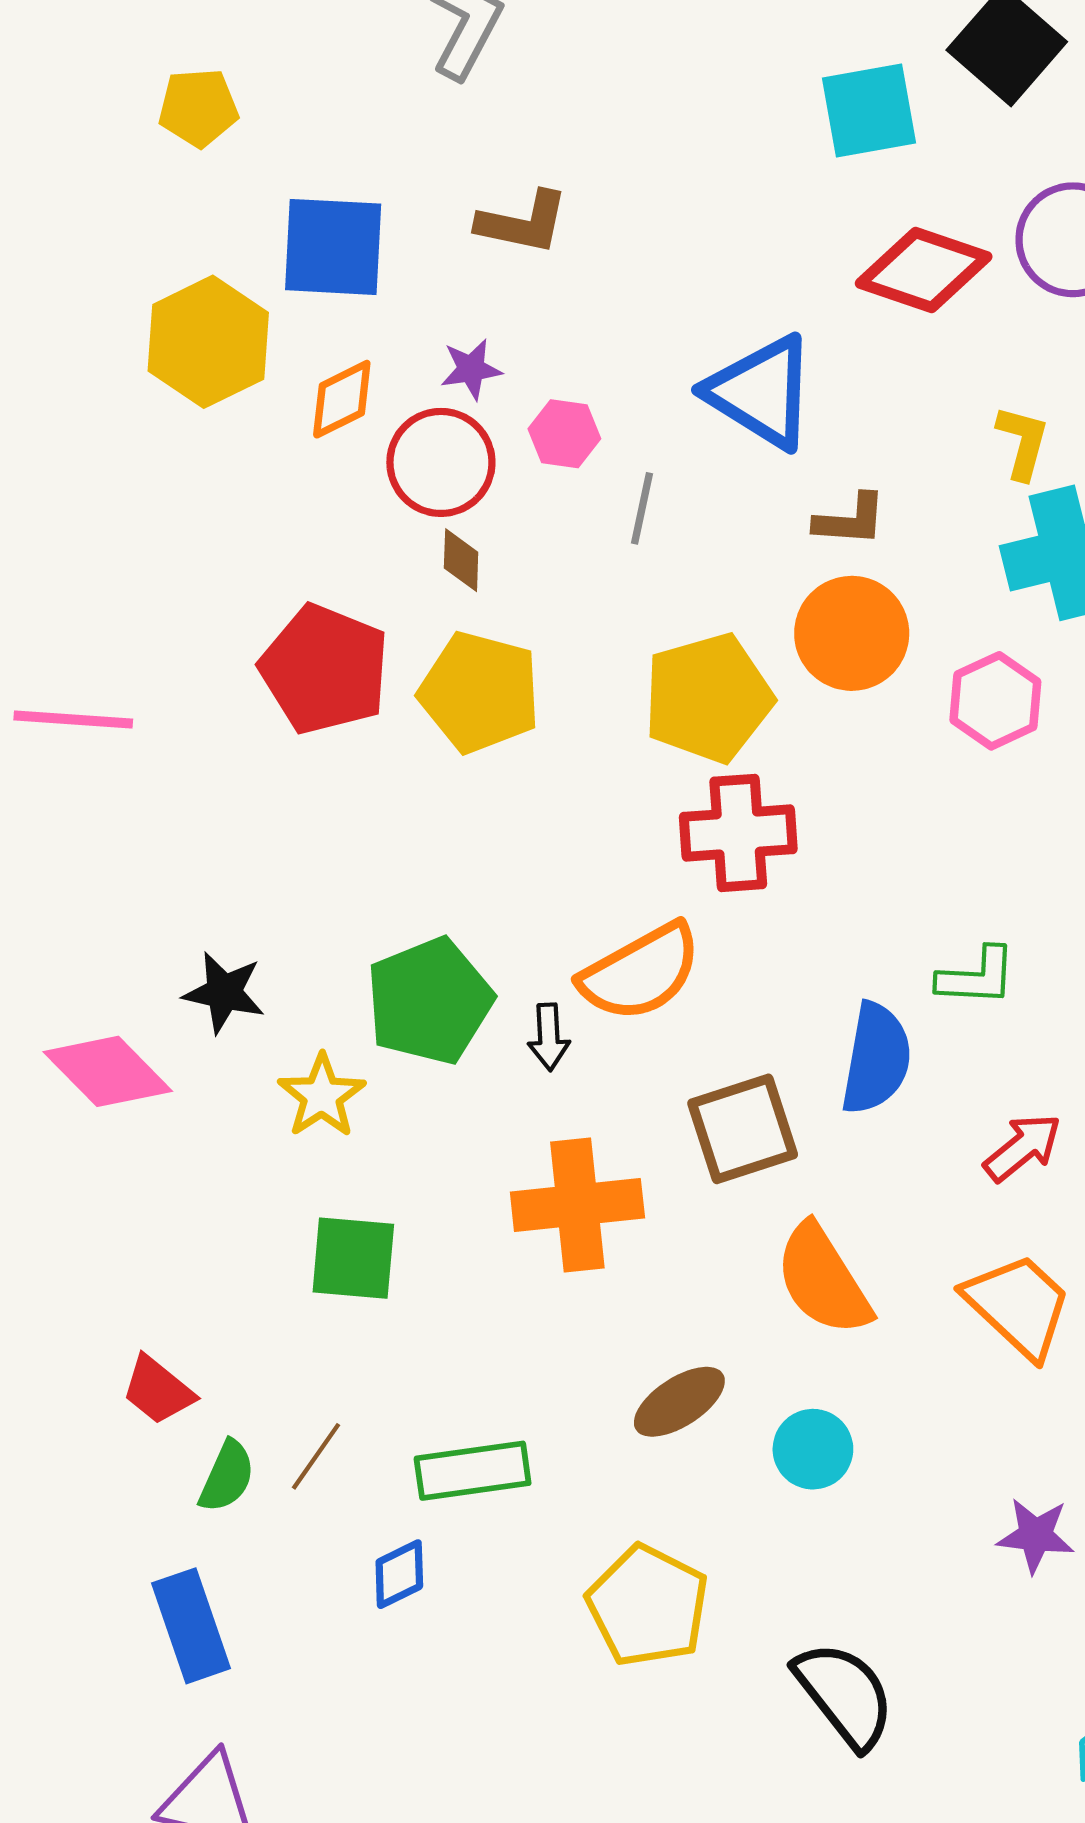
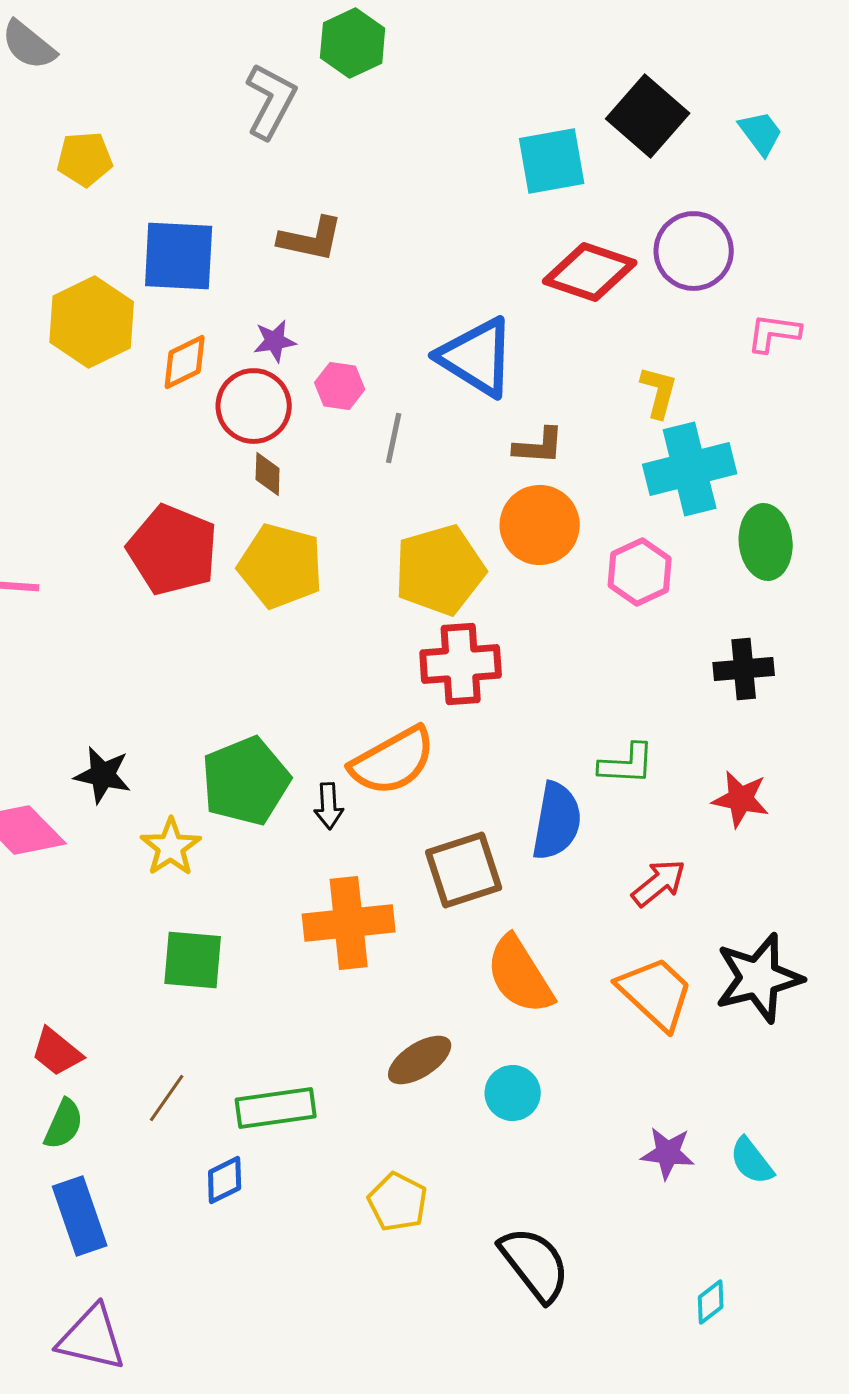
green semicircle: (227, 1476) -> (64, 1124), moved
yellow pentagon: (648, 1606) -> (398, 1202), size x0.7

